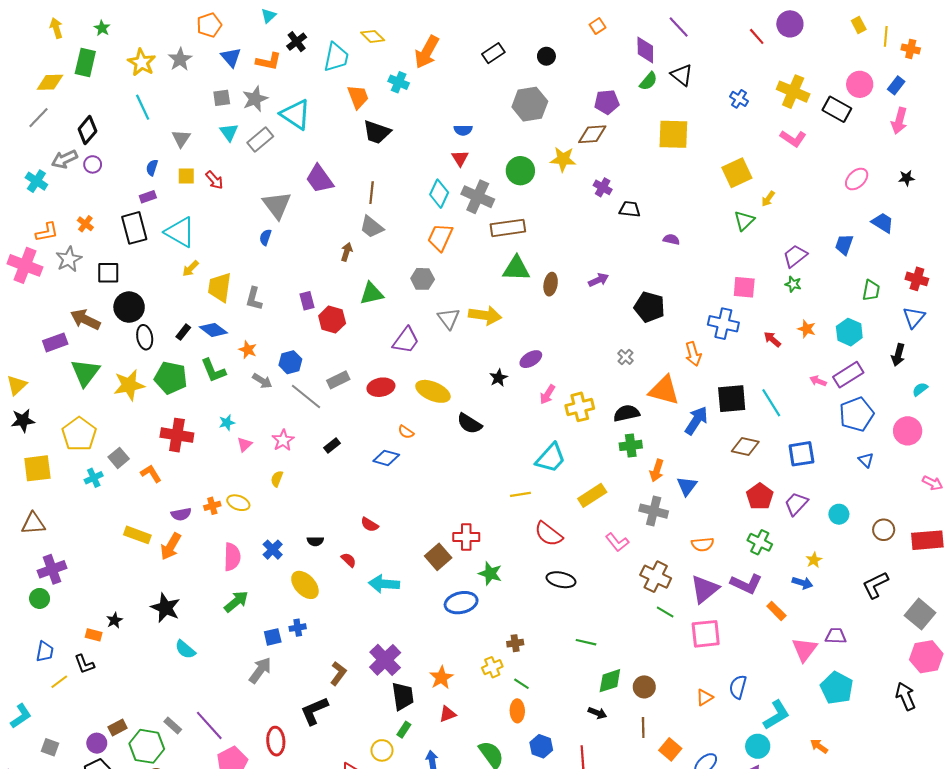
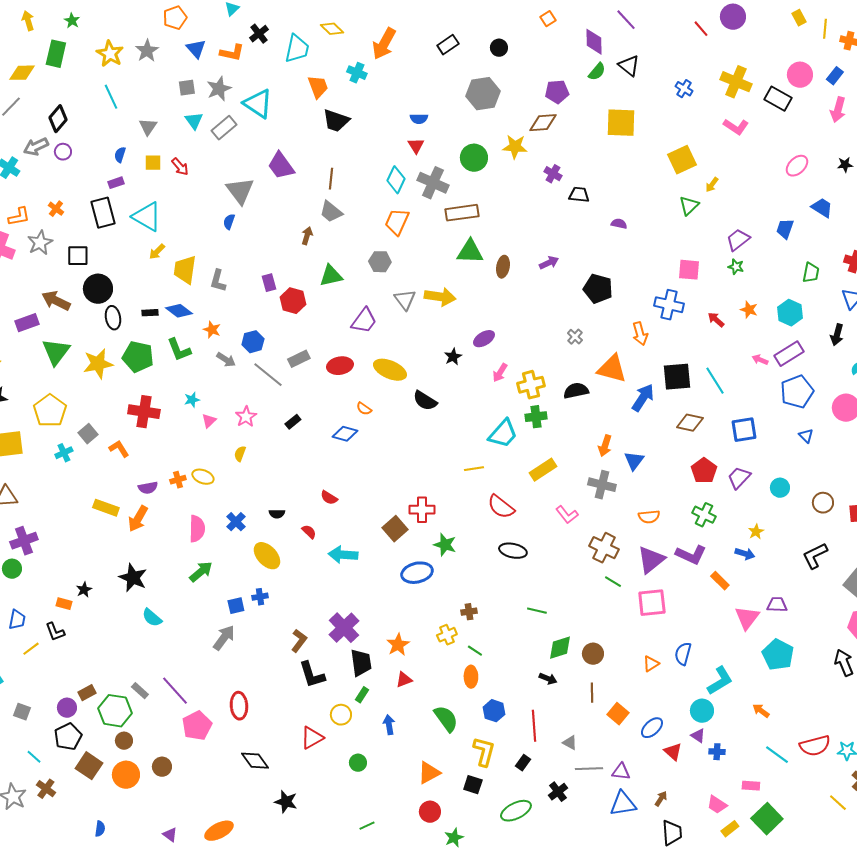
black rectangle: (183, 332) -> (150, 313), turned 49
green cross: (631, 445) -> (536, 417), moved
black L-shape: (314, 711) -> (312, 675), moved, turned -84

